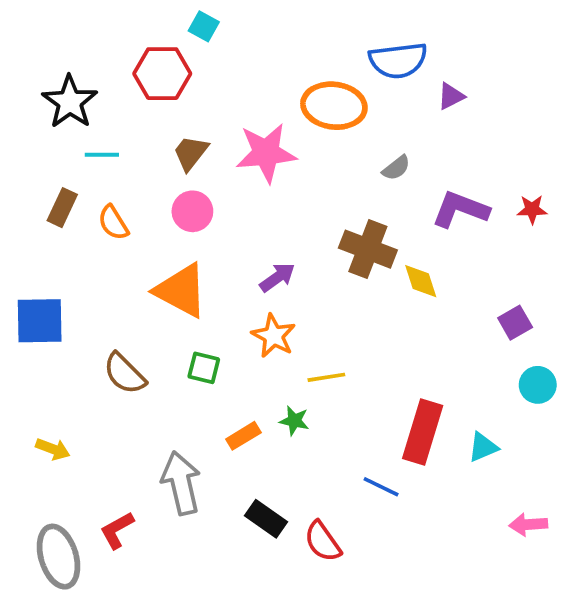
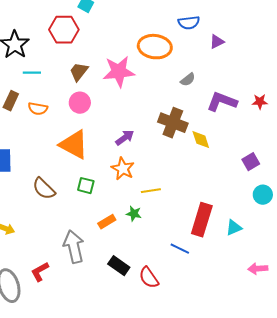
blue semicircle: (398, 60) -> (189, 23), size x0.7
orange semicircle: (113, 223) -> (38, 109), turned -48

